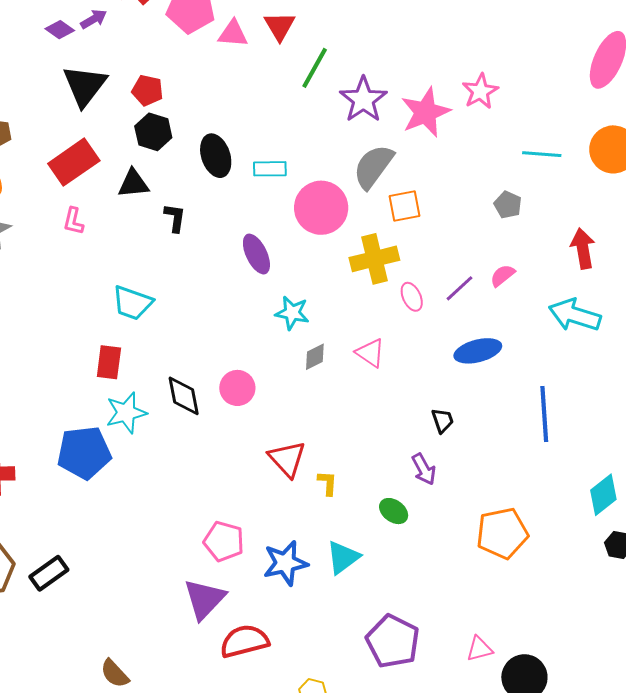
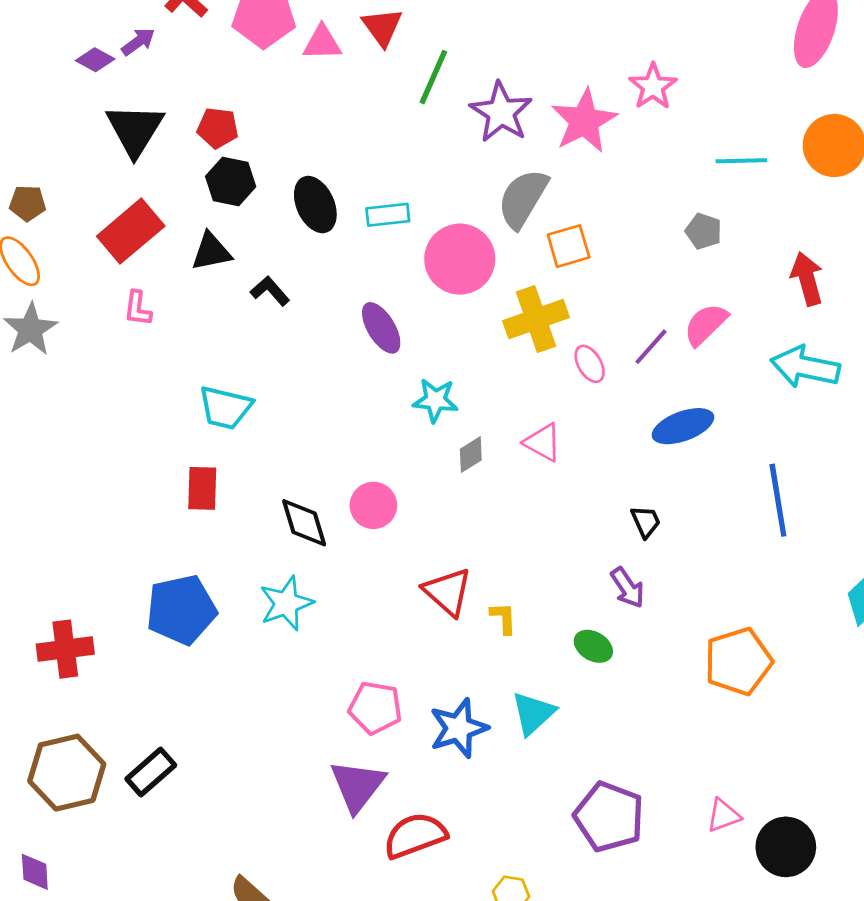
black L-shape: (175, 218) -> (270, 291), turned -44
pink semicircle: (503, 276) -> (706, 324), size x1.4
cyan star: (126, 413) -> (286, 603), moved

